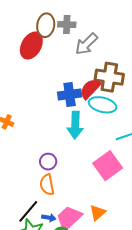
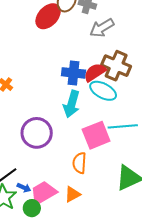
purple circle: (48, 162) -> (37, 133), size x1.8
pink square: (108, 166) -> (96, 135), moved
orange semicircle: (47, 185) -> (79, 163), moved

